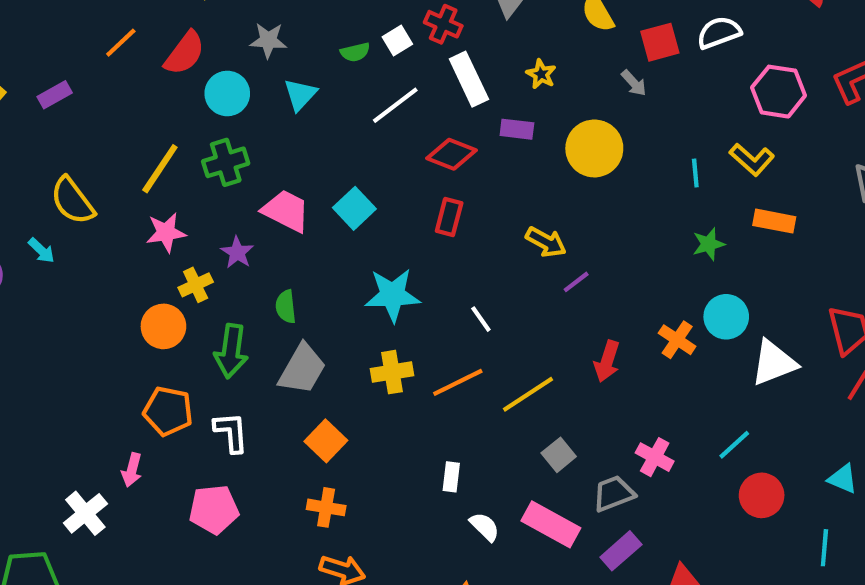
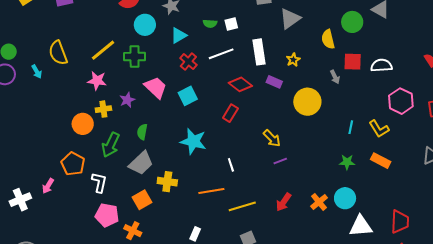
red cross: (443, 24) -> (188, 61), moved
yellow cross: (392, 372) -> (167, 182), moved
pink pentagon: (214, 509) -> (107, 215), moved

